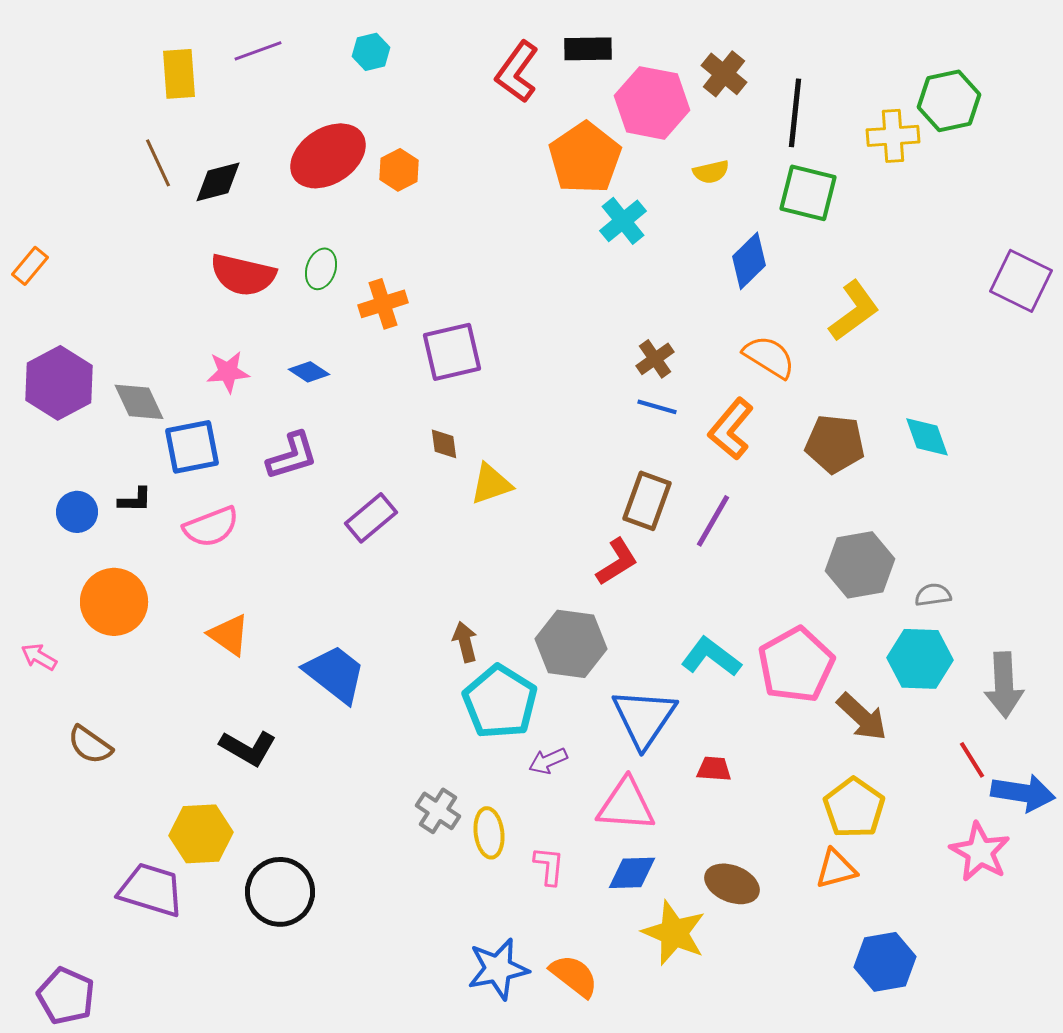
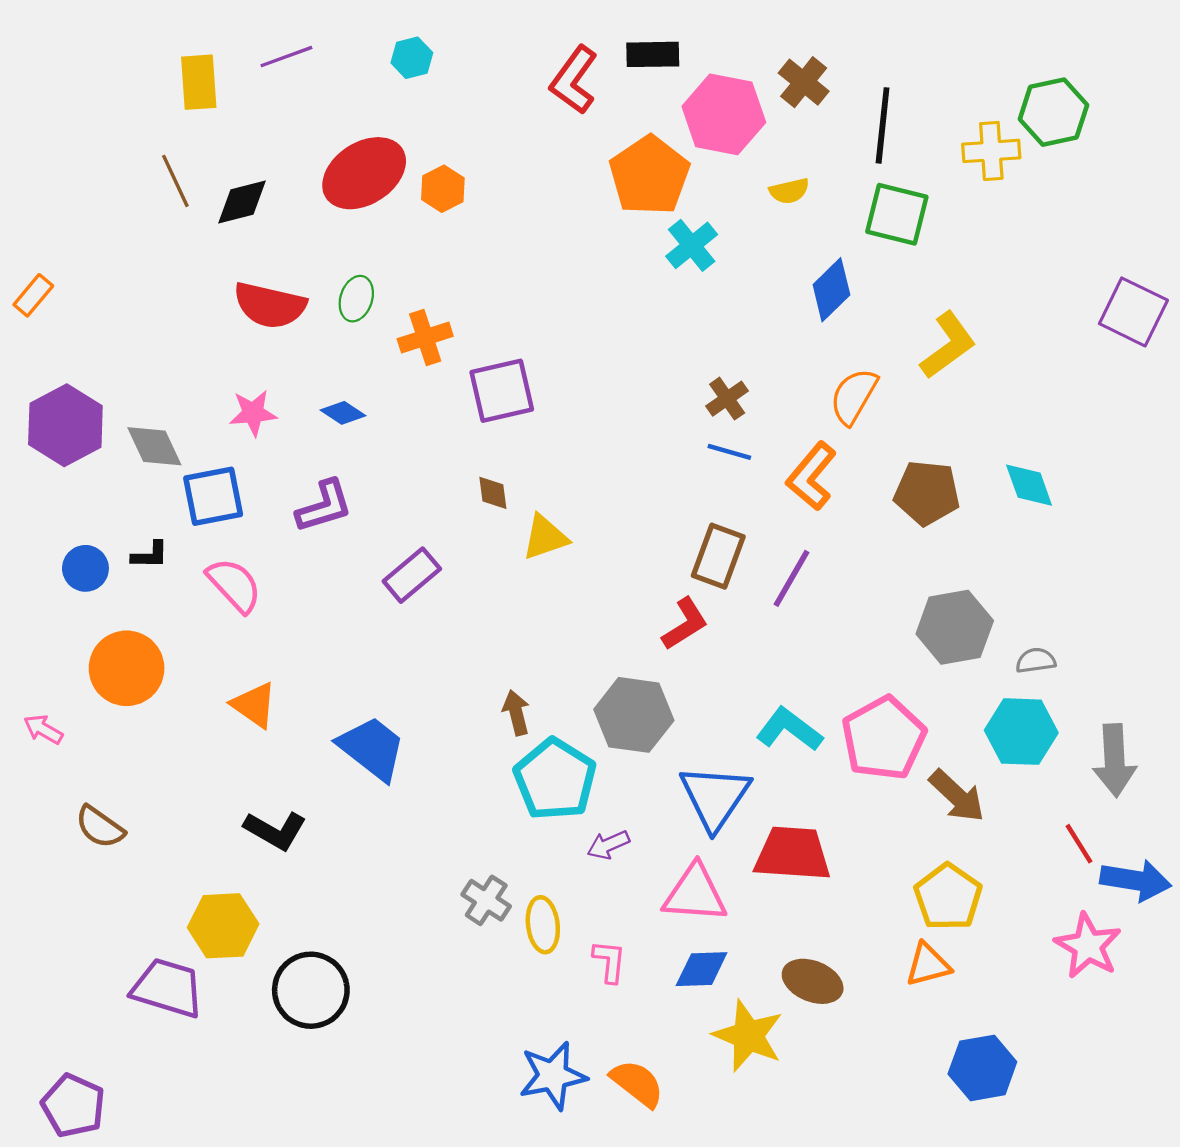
orange semicircle: (769, 357) -> (854, 396), turned -92
pink semicircle: (211, 527) -> (234, 585), turned -112
red trapezoid: (714, 769) -> (793, 854), size x2.0

